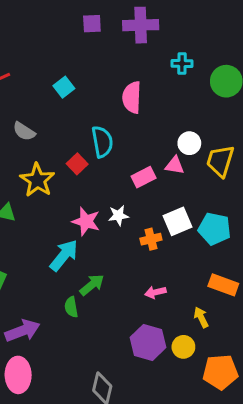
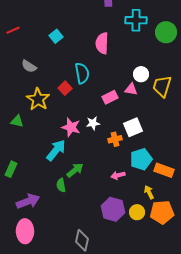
cyan cross: (182, 63) -> (136, 20), size x1.5
cyan pentagon: (214, 229) -> (141, 159), moved, turned -30
orange pentagon: (220, 372) -> (162, 212), moved

